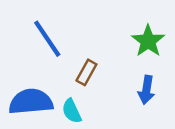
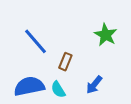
blue arrow: (146, 90) -> (94, 85), moved, turned 36

